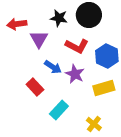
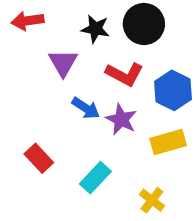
red arrow: (17, 24) -> (27, 21), moved
red rectangle: (35, 87) -> (39, 158), moved

